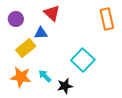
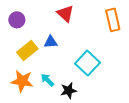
red triangle: (52, 13) -> (65, 14), moved
blue triangle: (41, 33) -> (51, 42), moved

